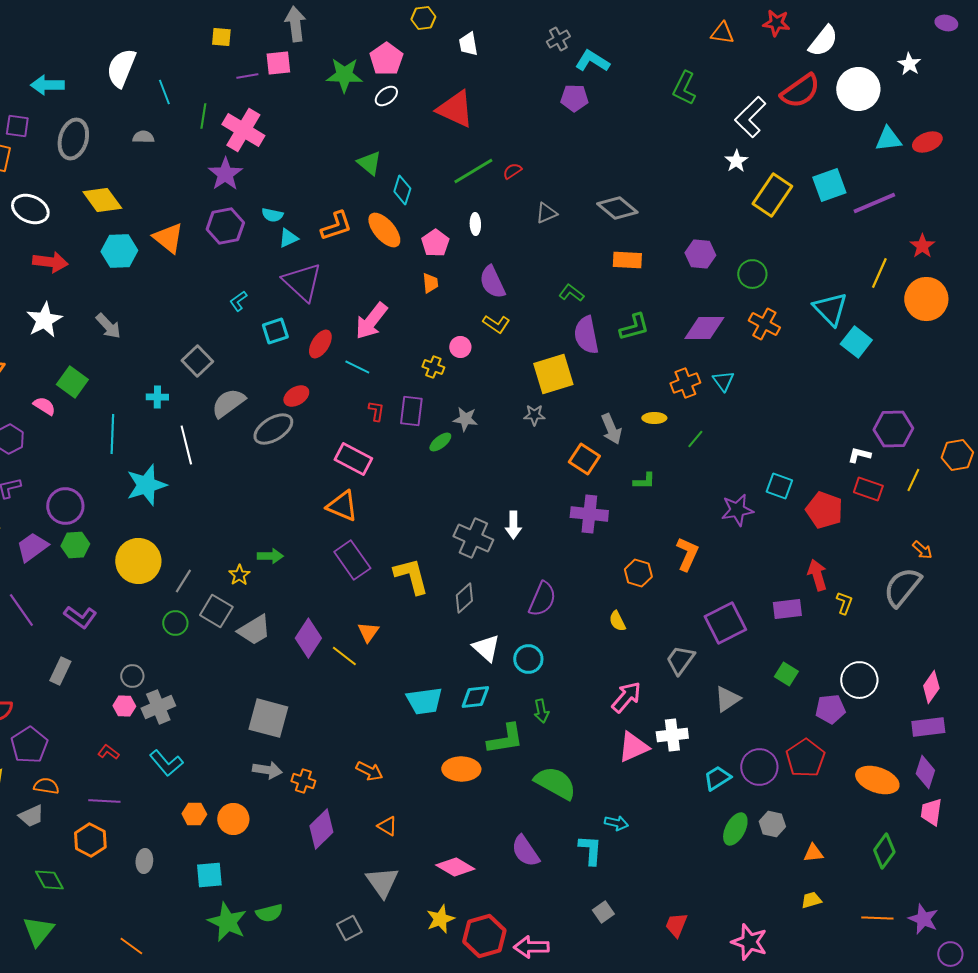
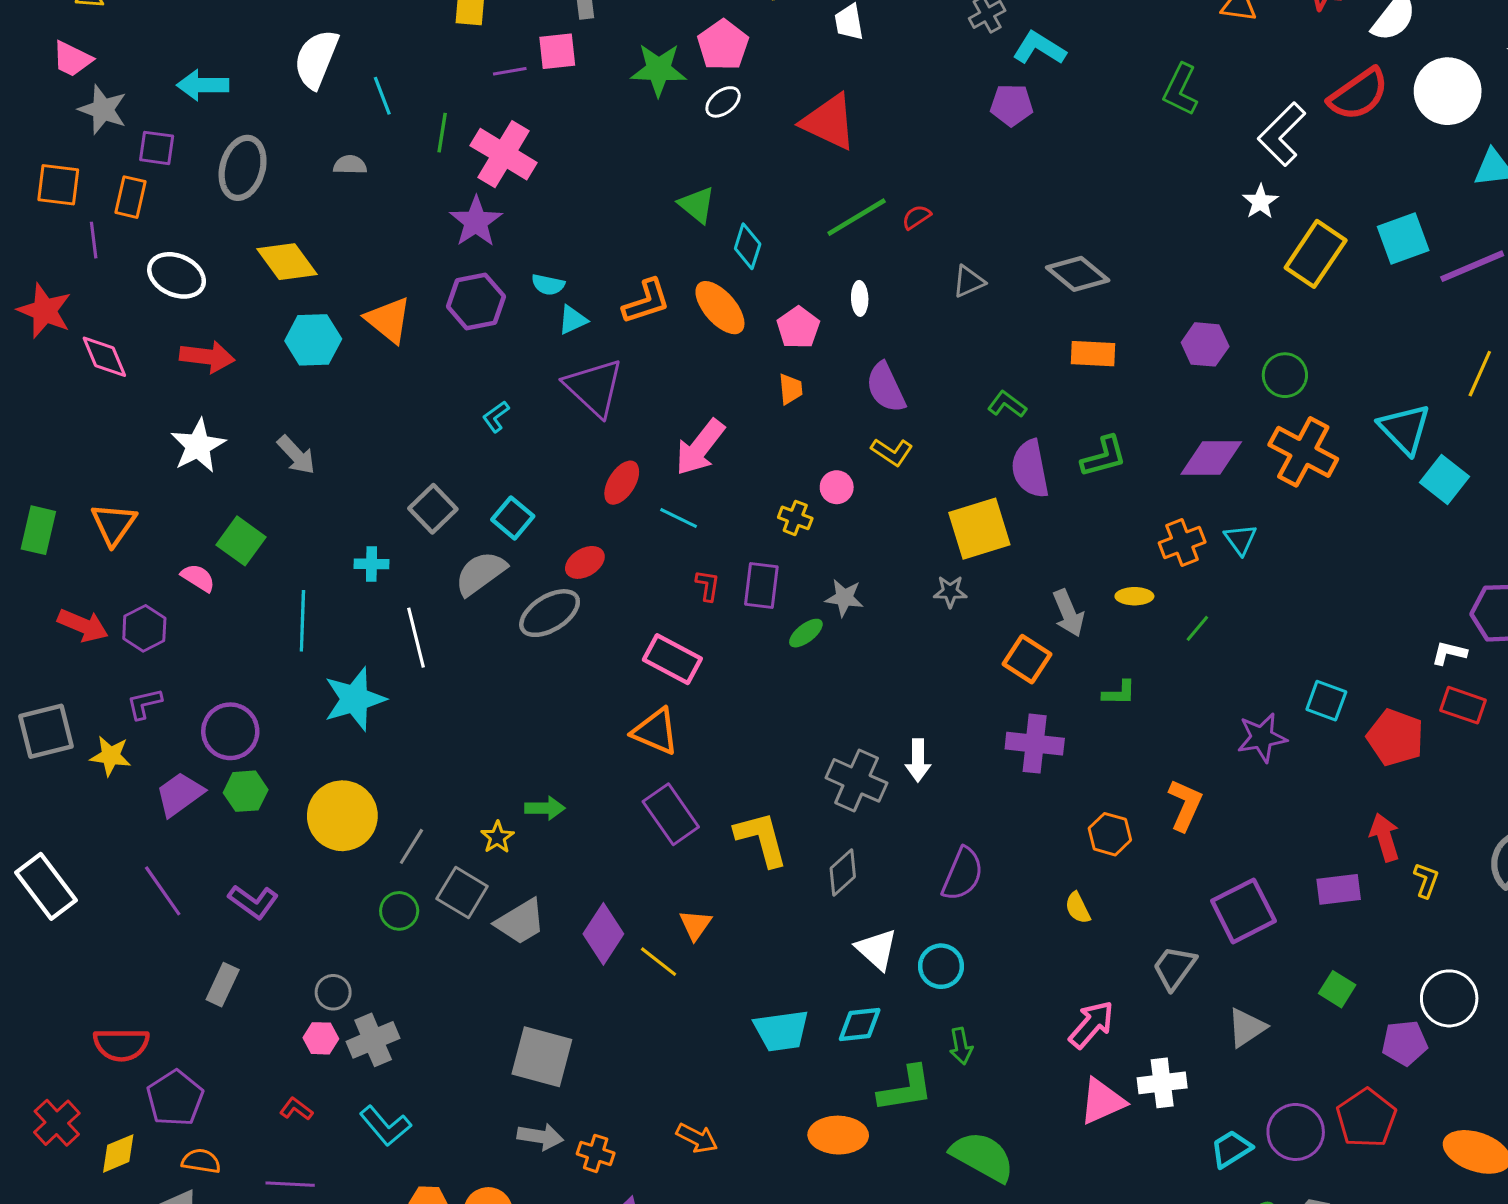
orange cross: (764, 324) -> (1303, 452), size x1.4
cyan square: (275, 331) -> (513, 518), moved, turned -32

